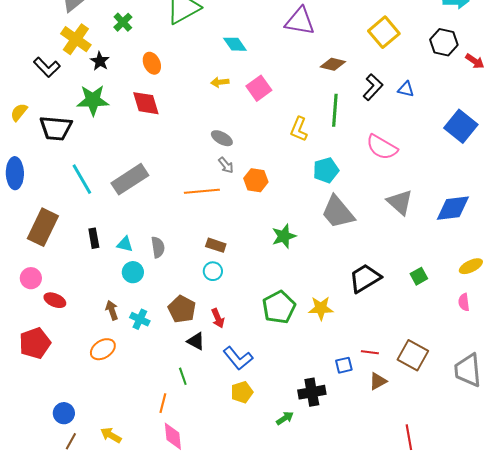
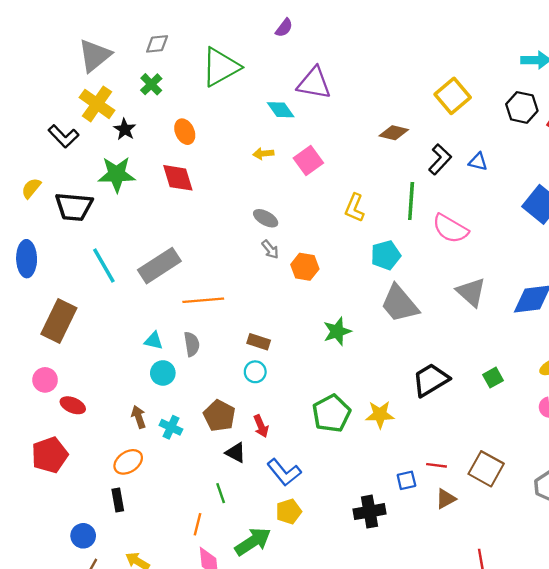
purple triangle: (300, 21) -> (314, 83), moved
green line: (335, 110) -> (411, 201), moved
orange line: (202, 191) -> (203, 300), moved
black rectangle: (94, 238) -> (118, 500), moved
green arrow: (285, 418) -> (253, 542), moved, size x1.8

